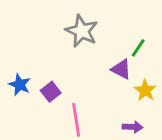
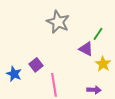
blue star: (20, 85) -> (14, 74), moved

